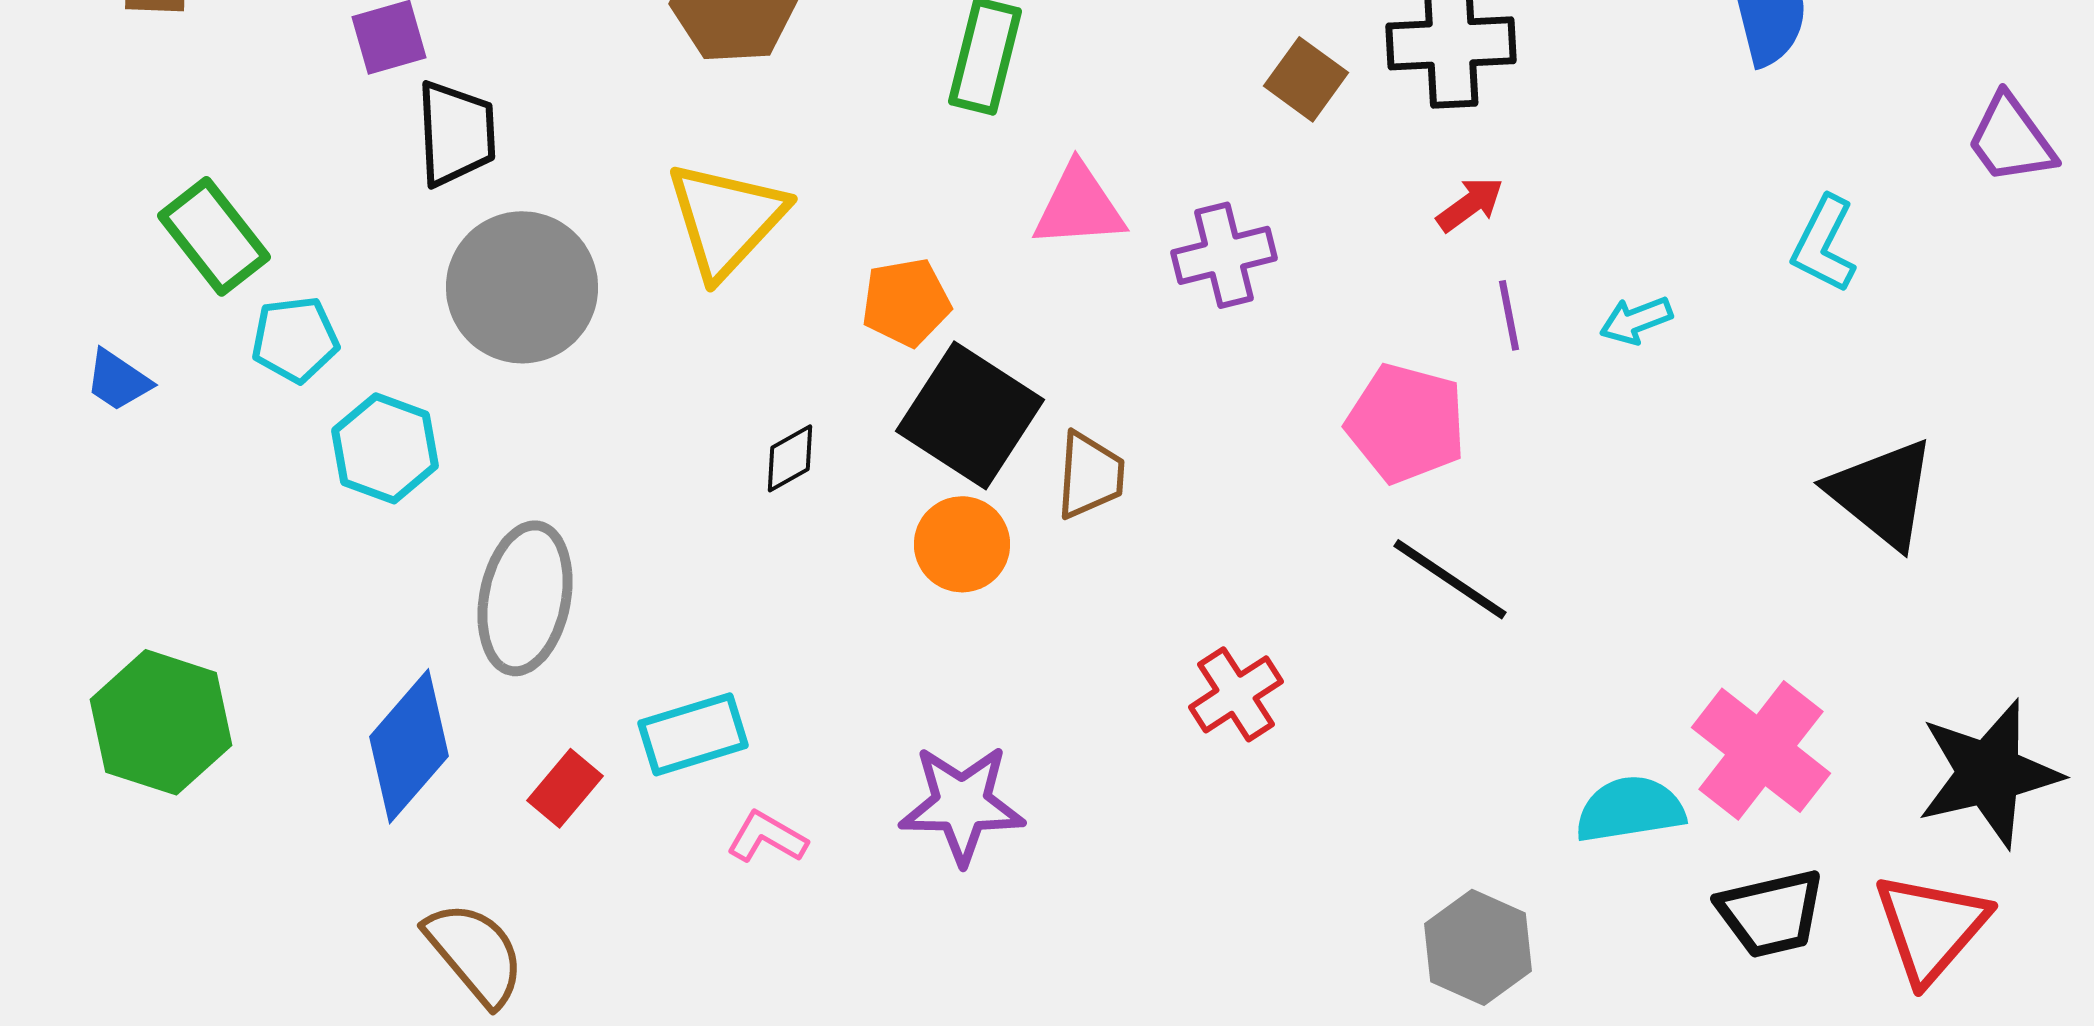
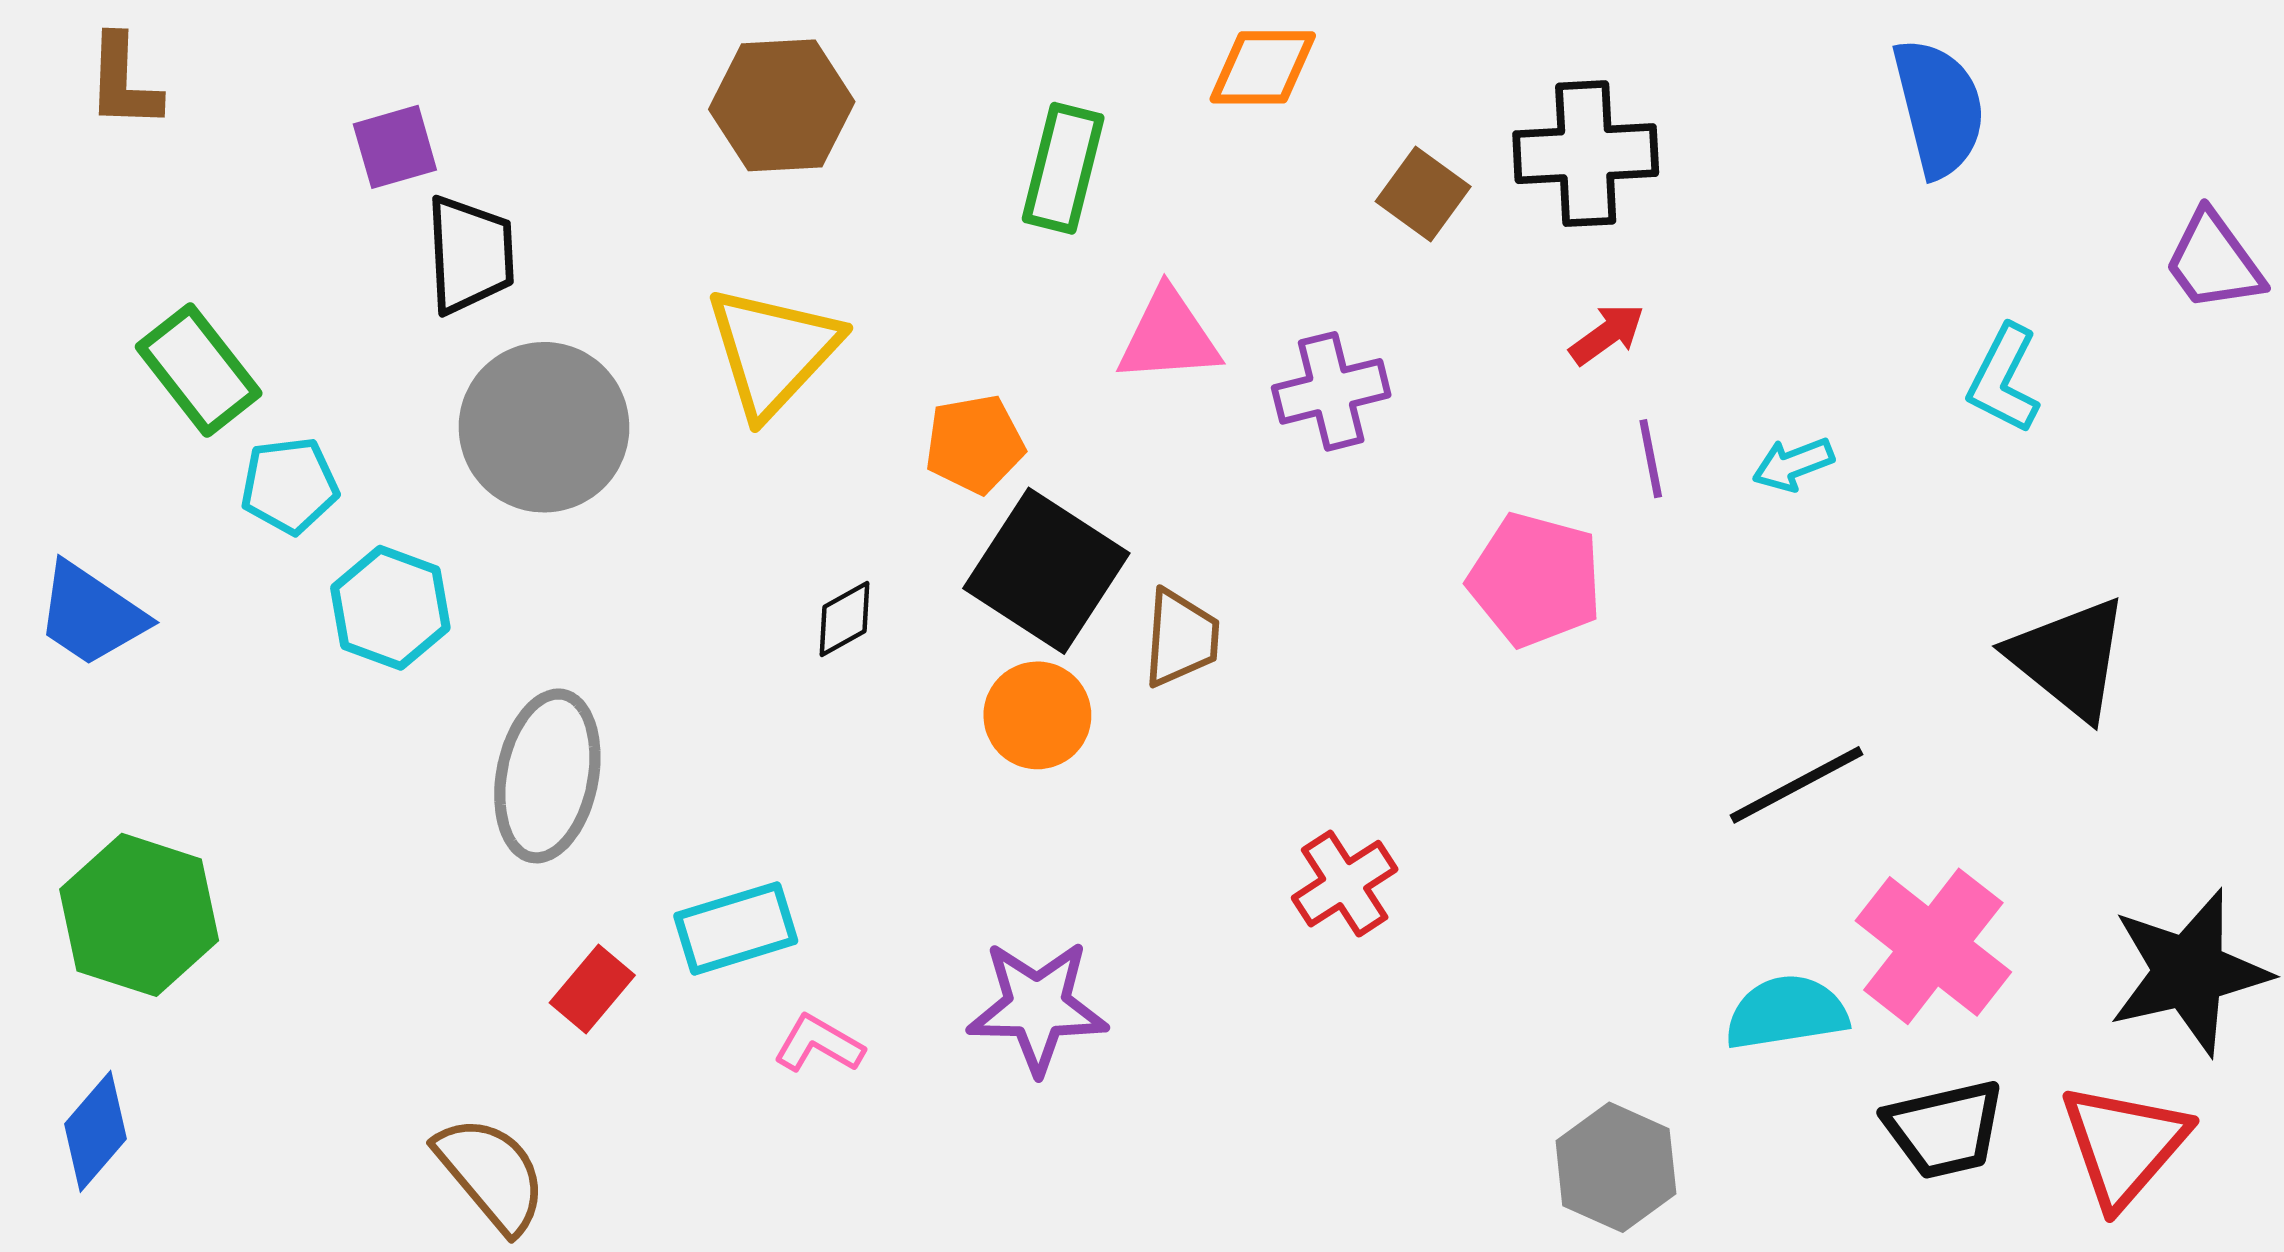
blue trapezoid: (118, 380) -> (91, 614), moved, size x1.5
black line: (1450, 579) -> (1797, 785), moved, turned -62
blue diamond: (409, 746) -> (95, 1131), moved, size x0.7

